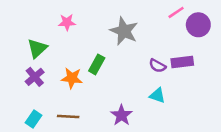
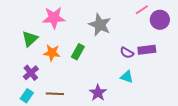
pink star: (67, 22) -> (54, 18), size x1.6
purple cross: (35, 77) -> (31, 73), moved
orange star: (72, 78) -> (52, 53), moved

